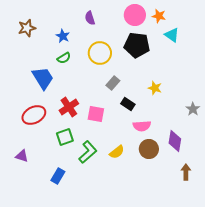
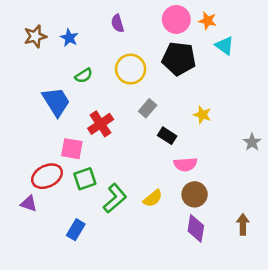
blue star: (63, 36) -> (69, 38), moved
red cross: (69, 107) -> (101, 124), moved
pink square: (96, 114) -> (72, 149), moved
red ellipse: (34, 115) -> (47, 176), moved
purple diamond: (175, 141) -> (196, 228), moved

